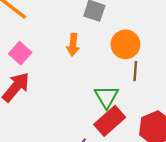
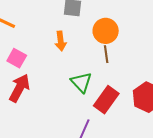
brown line: (135, 71) -> (106, 54), moved
green triangle: (106, 97) -> (81, 82), moved

